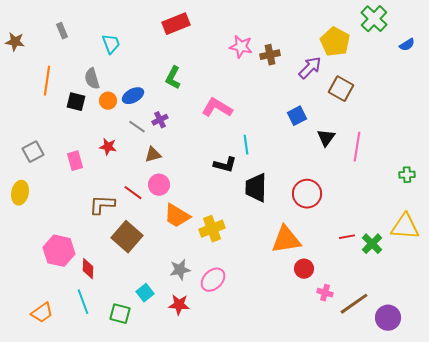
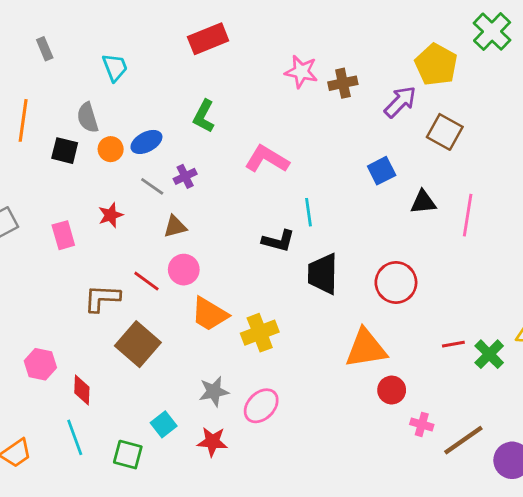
black triangle: (326, 138) -> (423, 202), turned 48
red star: (108, 147) -> (111, 215), turned -30
pink hexagon: (59, 251) -> (40, 364), size x0.7

